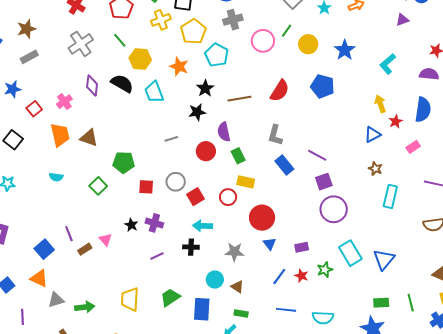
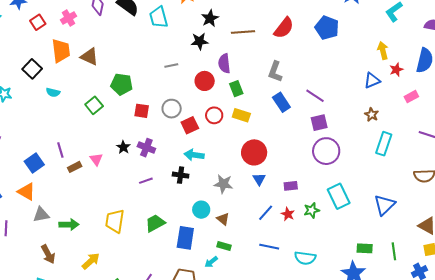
black square: (13, 140) -> (32, 69), moved
red circle: (228, 197) -> (214, 115), moved
blue triangle: (384, 259) -> (384, 205), moved

